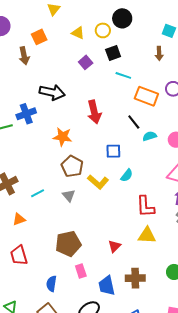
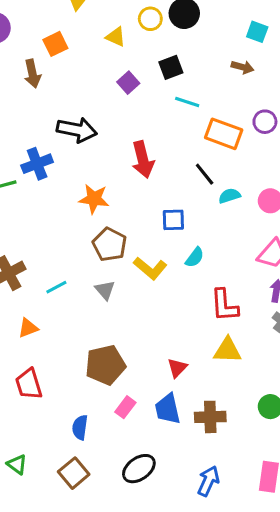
yellow circle: (103, 30) -> (150, 19), moved
brown arrow: (159, 53) -> (242, 67), turned -72
pink rectangle: (81, 271) -> (125, 407), turned 56
blue trapezoid: (107, 286) -> (168, 409), moved

